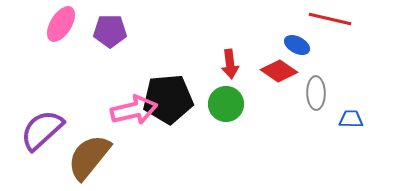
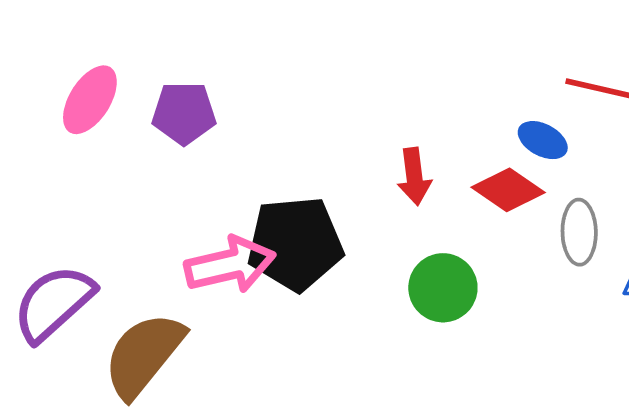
green circle: (226, 104) -> (443, 288), moved

